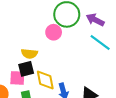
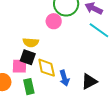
black square: (26, 69) -> (28, 57), turned 35

